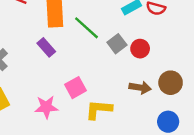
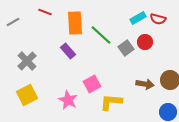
red circle: (140, 49) -> (145, 42), moved
pink star: (46, 107) -> (68, 100), turned 30

